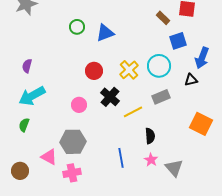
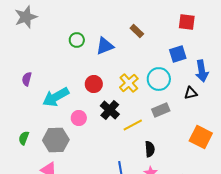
brown rectangle: (163, 18) -> (137, 31), moved
blue arrow: (202, 58) -> (202, 71), turned -30
cyan arrow: (32, 96) -> (56, 97), moved
gray hexagon: (73, 142) -> (56, 140), moved

